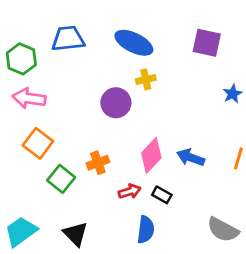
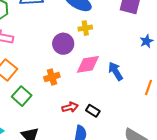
pink diamond: (151, 155) -> (88, 64), moved, turned 35
blue arrow: (191, 157) -> (115, 71), moved, turned 36
orange cross: (98, 163) -> (52, 77), moved

